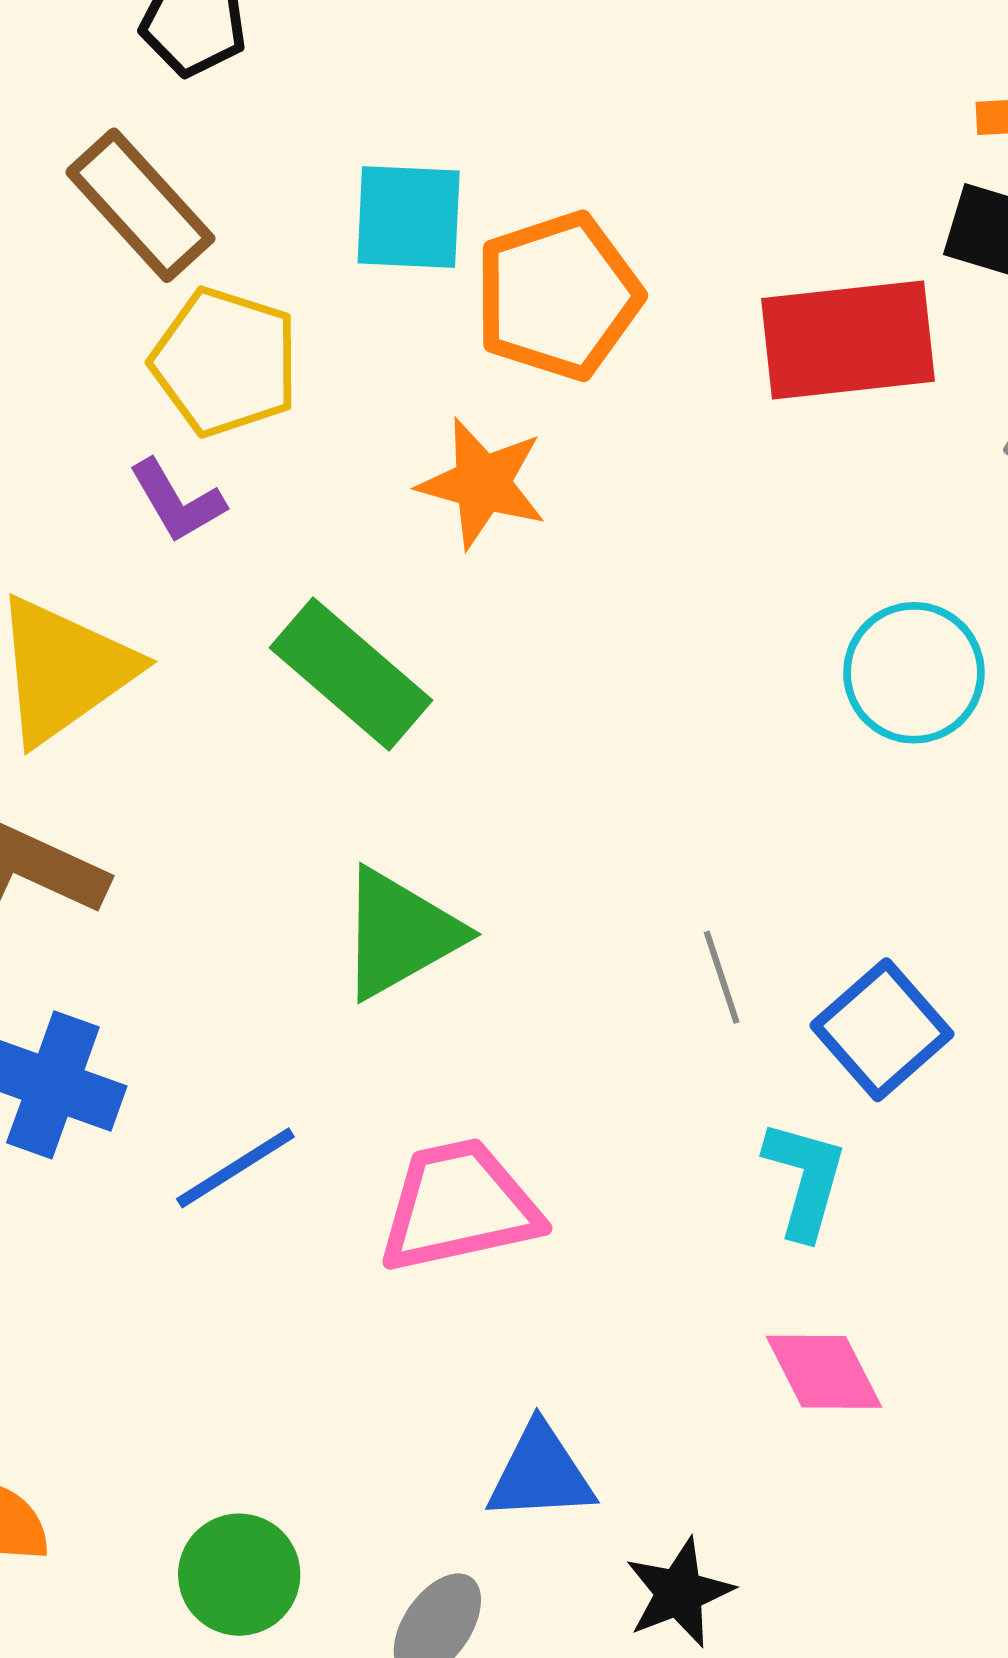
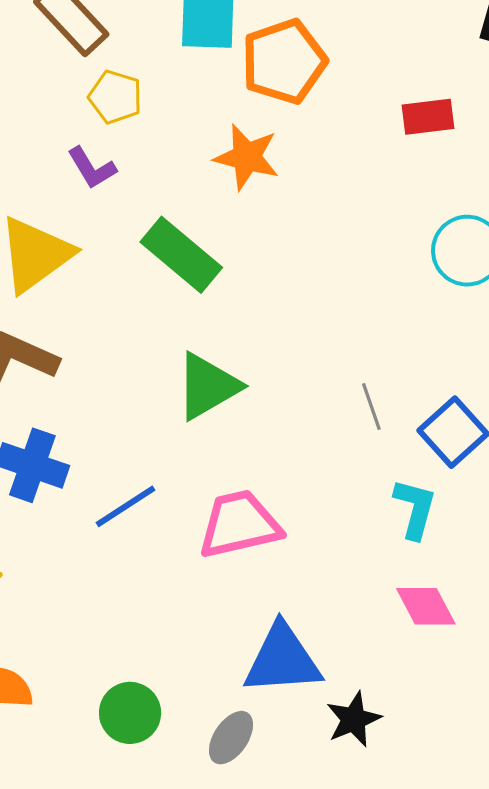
red rectangle: (848, 340) -> (428, 117), moved, size x0.6
yellow pentagon: (225, 362) -> (115, 97), size x0.7
blue triangle: (540, 1473) -> (282, 660), size x1.4

